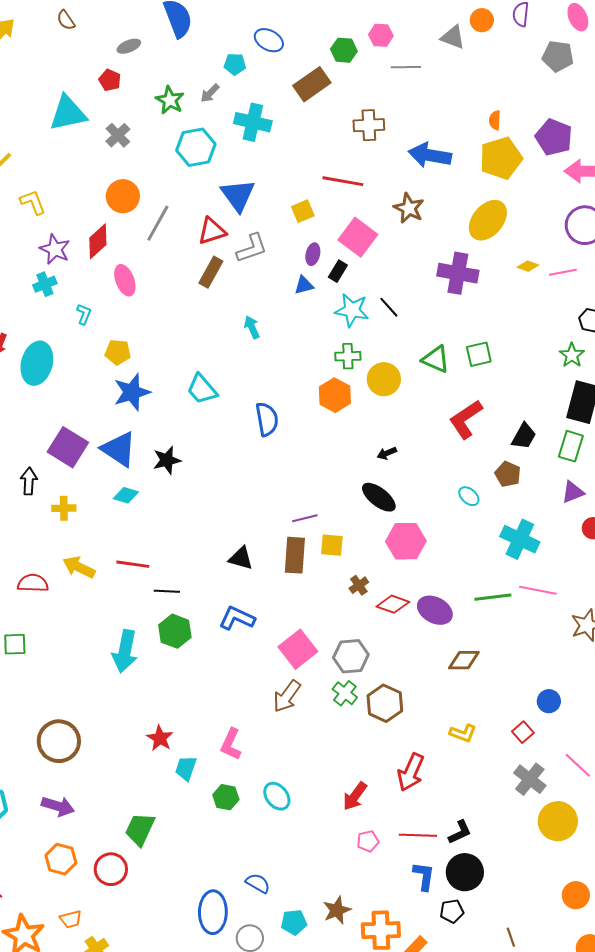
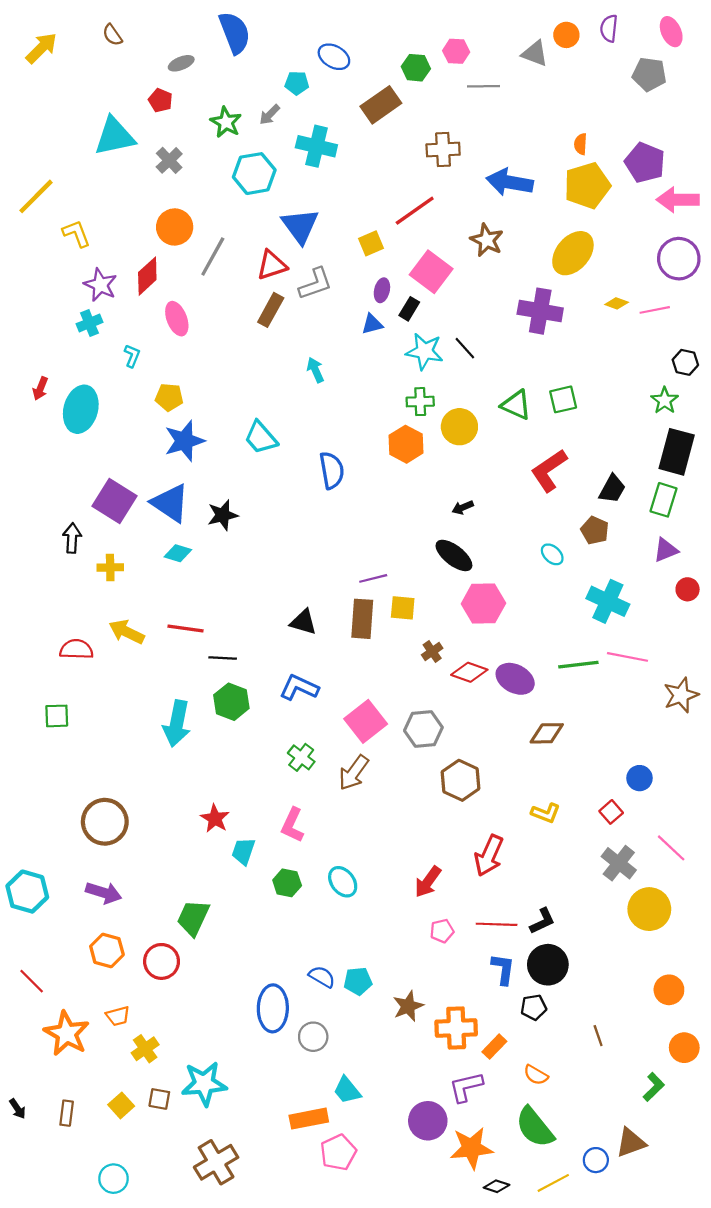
red line: (343, 181) -> (415, 211), turned -45
green cross: (345, 693) -> (301, 757), moved
cyan pentagon: (294, 922) -> (358, 981), moved

